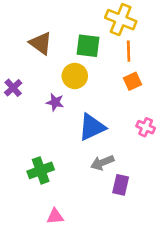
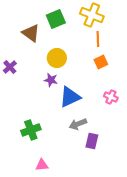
green square: (88, 46) -> (56, 19), moved, turned -30
purple star: (55, 102) -> (51, 80), moved

